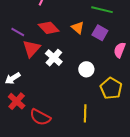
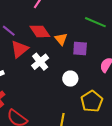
orange triangle: (78, 28) -> (61, 39), moved
purple square: (100, 33) -> (80, 48), moved, turned -35

